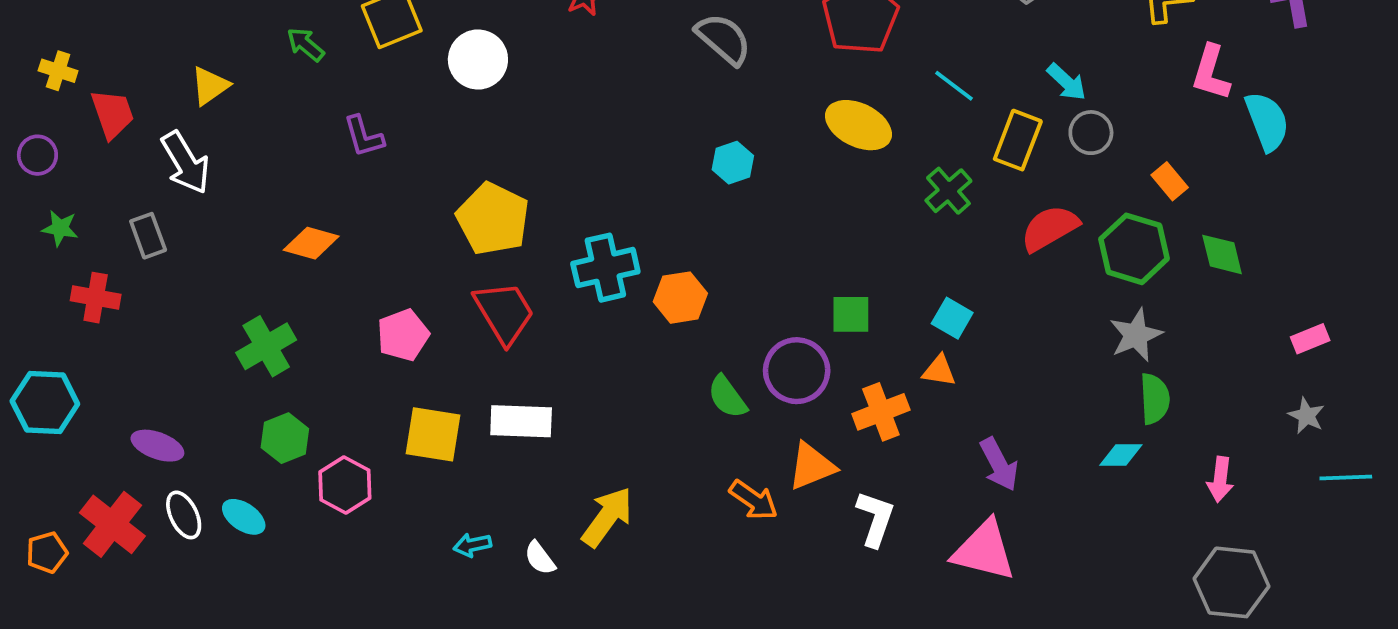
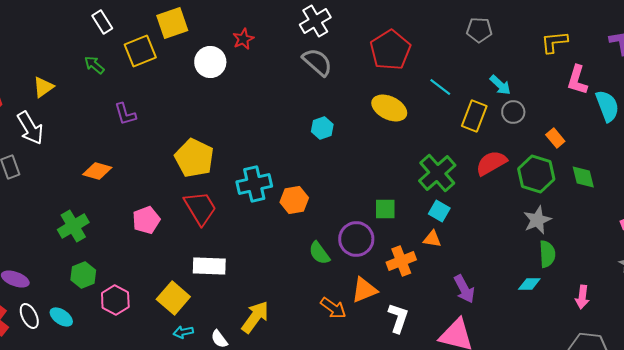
white circle: (478, 59) -> (210, 62), moved
green cross: (948, 191) -> (437, 173), moved, size x1.5
yellow square: (433, 434) -> (173, 298), moved, turned 32

